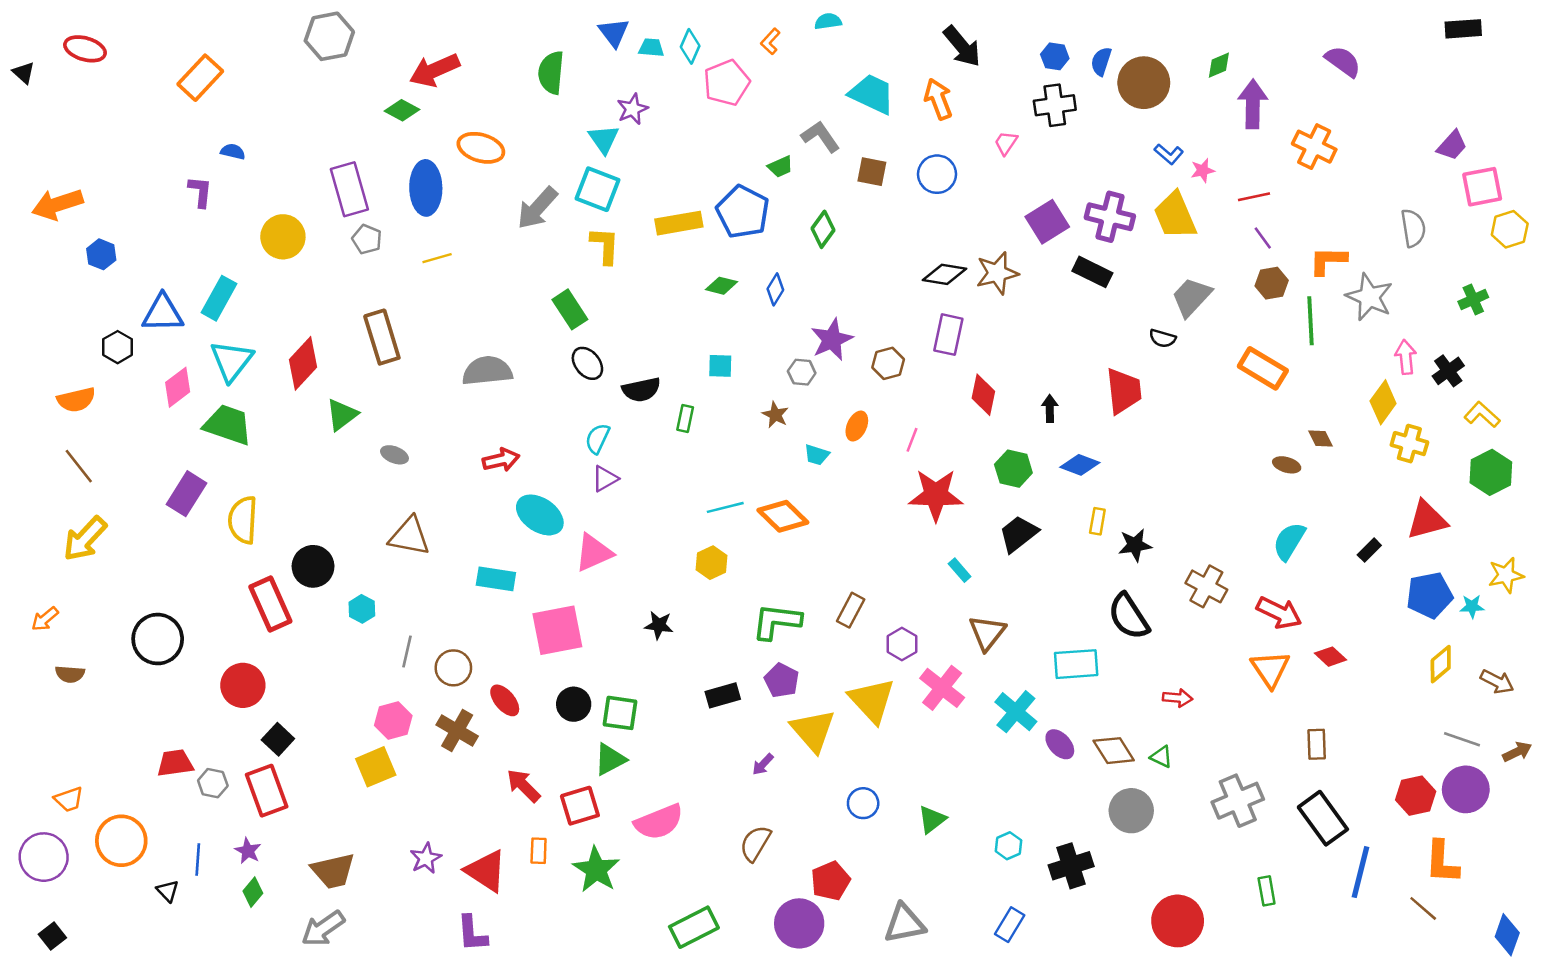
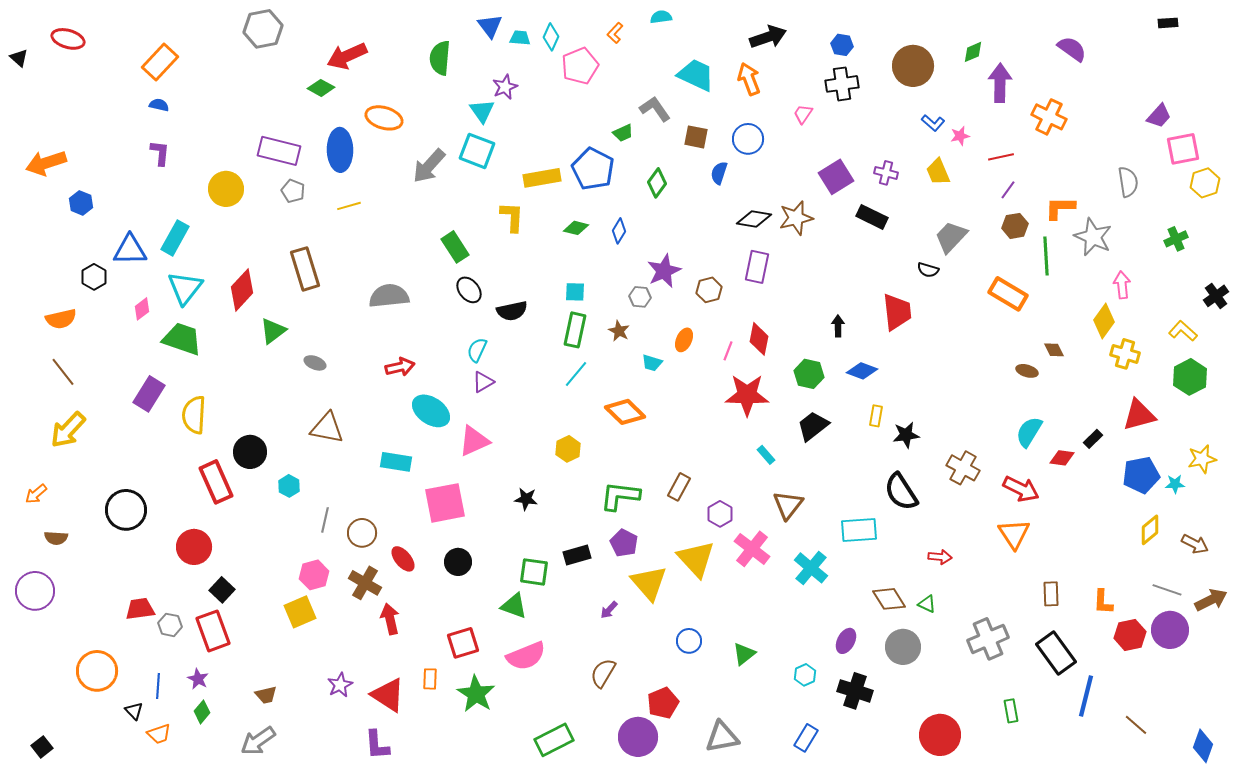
black rectangle: (1463, 29) -> (1168, 23), size x0.7
black arrow: (962, 46) -> (768, 37), turned -69
blue semicircle: (1101, 61) -> (719, 173), moved
blue semicircle: (233, 152) -> (159, 105), moved
purple rectangle: (349, 189) -> (279, 151), turned -60
yellow trapezoid: (1175, 216) -> (938, 172), size x0.7
purple cross: (1110, 217) -> (886, 173), size x0.6
purple line: (1263, 238) -> (1008, 190), turned 72
yellow L-shape: (605, 246) -> (512, 217), moved
black cross: (1448, 371) -> (1216, 296), moved
pink diamond: (178, 387) -> (142, 309), size x0.7
red diamond: (983, 395) -> (759, 339), moved
green rectangle: (685, 418) -> (575, 330), moved, size x1.6
cyan line: (725, 507) -> (576, 374), moved, turned -36
red diamond: (1330, 657) -> (1062, 458), moved, turned -35
green square: (620, 713) -> (534, 572), moved
purple ellipse: (1060, 744) -> (846, 641), moved, turned 70
brown arrow: (1517, 752) -> (1211, 600), size x1.4
green triangle: (610, 759) -> (514, 606), moved, turned 48
red arrow: (524, 786) -> (390, 619), moved, turned 32
orange trapezoid: (69, 799) -> (159, 734), moved
purple circle: (44, 857) -> (35, 591), moved
orange L-shape: (1442, 862) -> (1103, 602), moved, size x0.7
black cross: (1071, 866) -> (855, 691), turned 36
brown trapezoid: (333, 871) -> (266, 695), size x0.6

